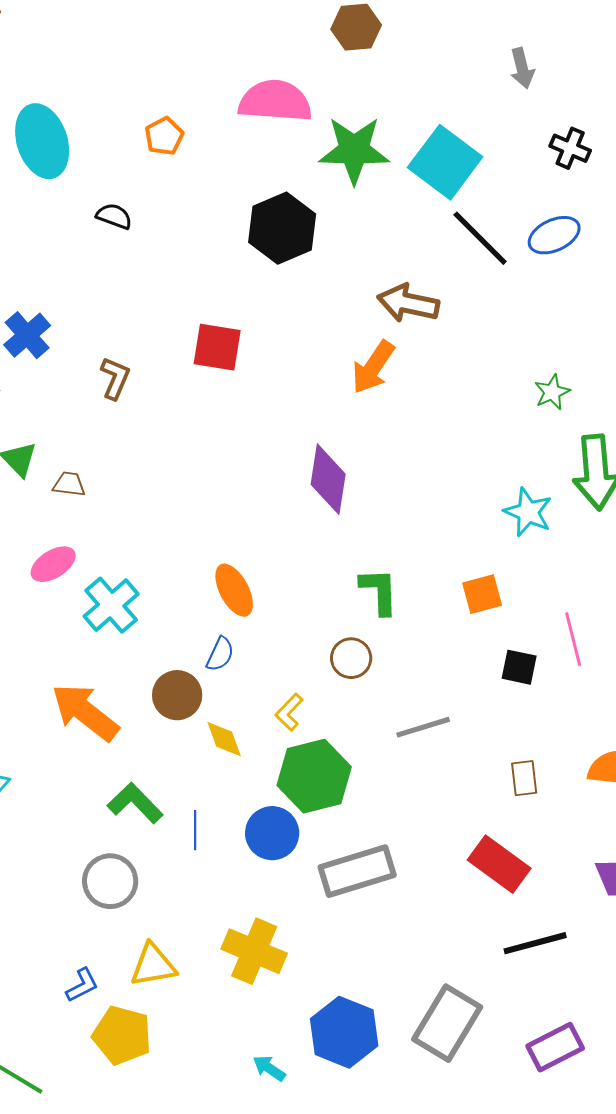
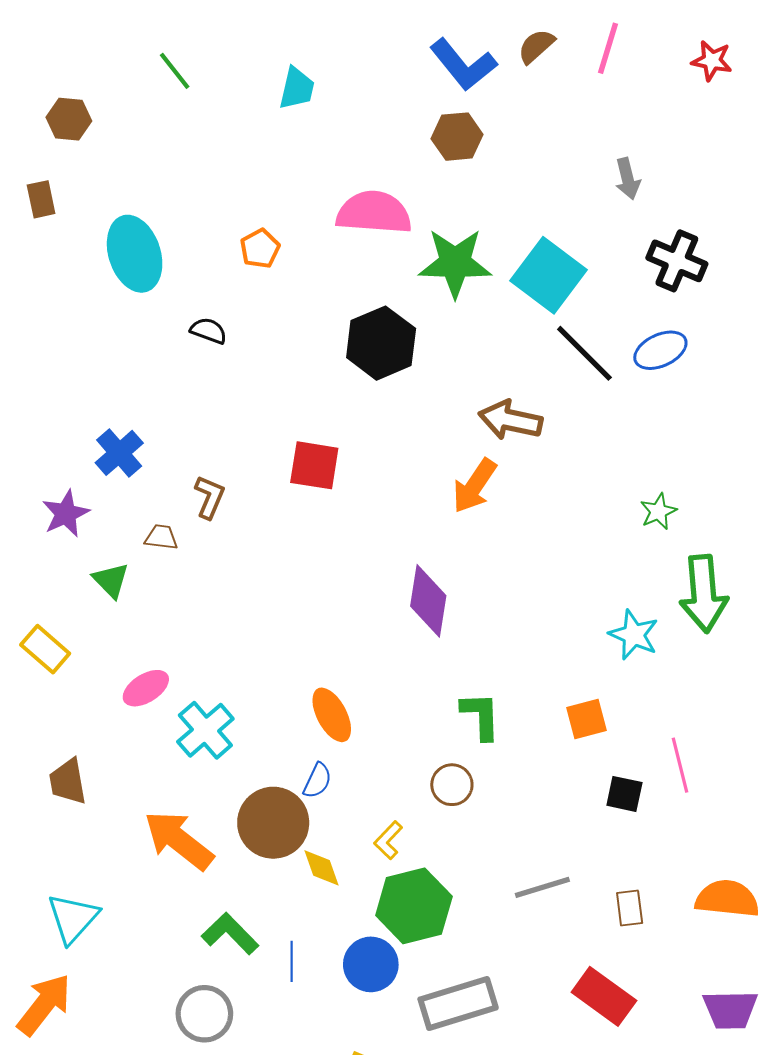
black cross: (570, 148) -> (677, 261), size x1.4
brown trapezoid: (69, 484) -> (161, 537), moved
brown circle: (177, 695) -> (273, 823), size x1.4
gray line: (423, 727) -> (542, 887), moved

